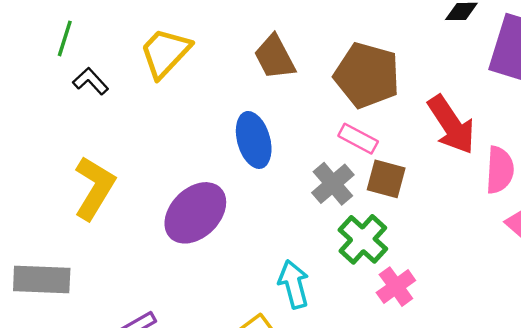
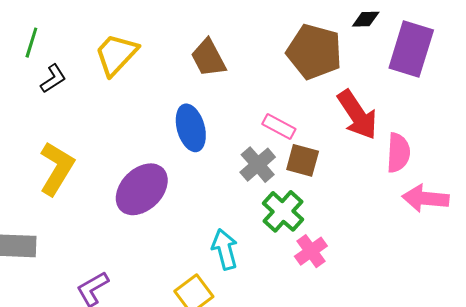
brown pentagon: (367, 75) -> (314, 52), moved
black L-shape: (91, 81) -> (53, 78), turned 100

